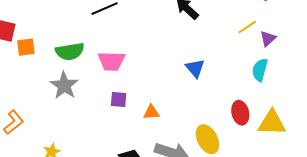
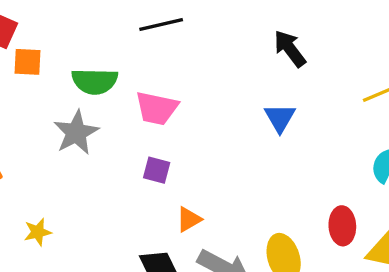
blue triangle: (195, 68) -> (280, 118), moved
orange triangle: (151, 112) -> (189, 219), moved, turned -36

